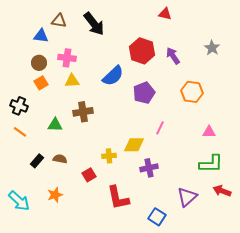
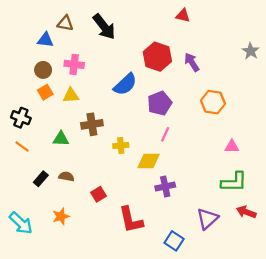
gray star: (212, 48) -> (251, 51), moved
yellow triangle: (72, 81) -> (71, 95), moved
pink line: (160, 128) -> (165, 134), moved
yellow cross: (109, 156) -> (121, 145), moved

